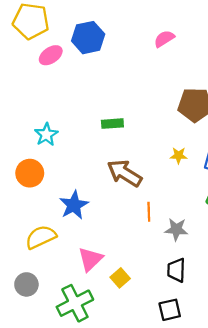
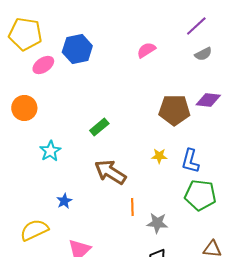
green rectangle: (112, 124) -> (99, 127), turned -36
cyan star: (46, 135) -> (50, 151), moved
orange circle: (30, 173) -> (24, 108), moved
blue star: (74, 205) -> (64, 201), size x0.6

